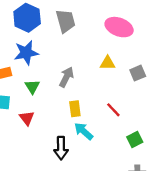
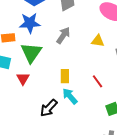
gray arrow: (66, 77) -> (63, 35), moved
green triangle: (32, 87) -> (31, 53), size x1.6
black arrow: (61, 148) -> (49, 108), turned 36

